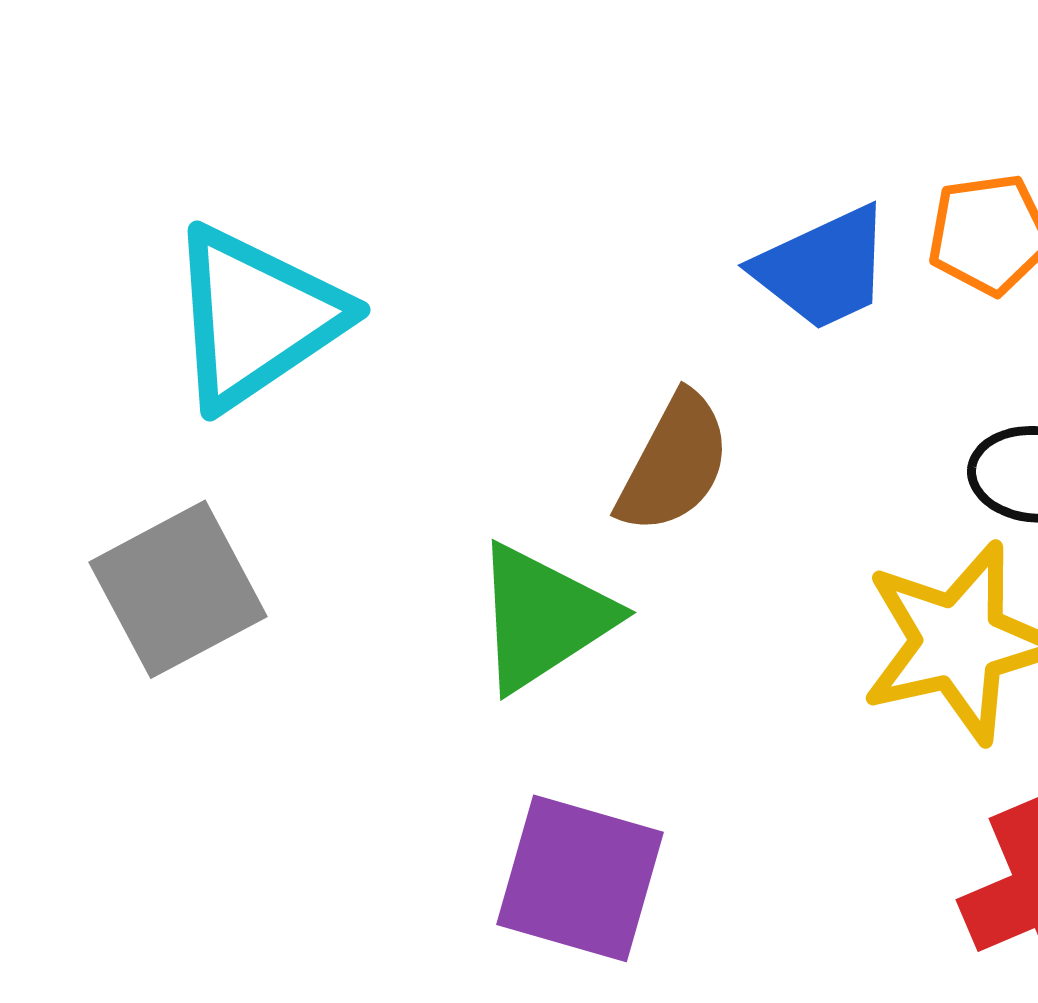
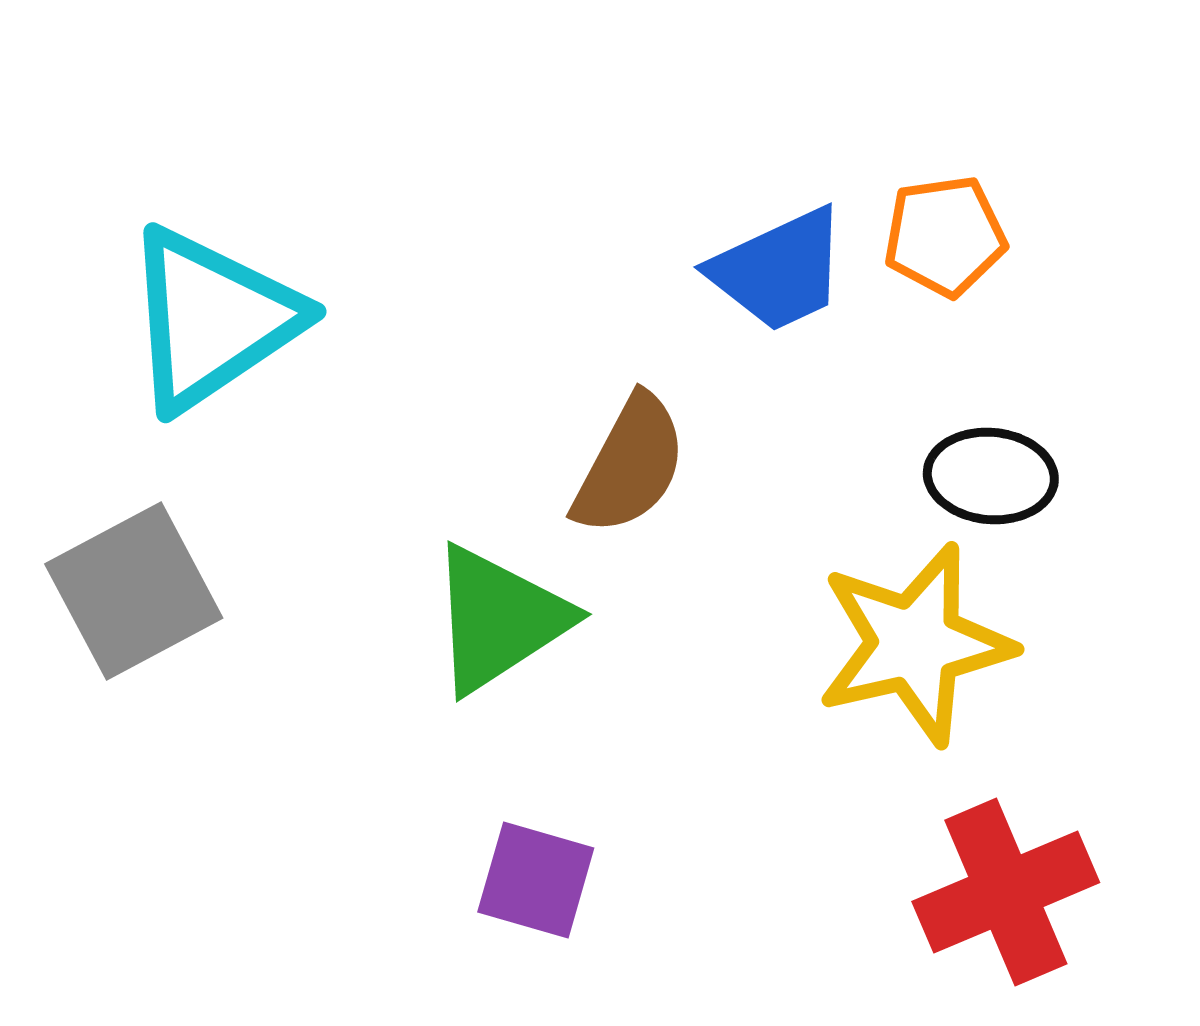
purple square: (580, 878) -> (536, 880), size x0.7

